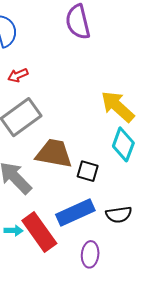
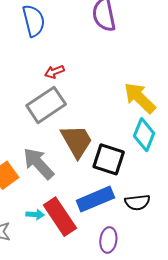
red arrow: (18, 75) -> (54, 72), moved
brown trapezoid: (54, 153) -> (77, 141), turned 48
black square: (88, 171) -> (109, 159), size x1.5

